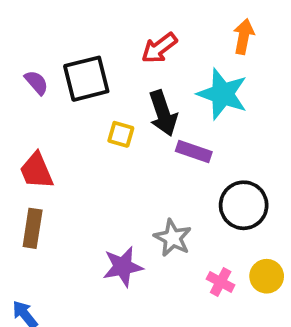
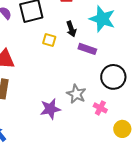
black arrow: (163, 113) -> (71, 29), size x0.7
yellow circle: (267, 276) -> (122, 129), moved
pink cross: (221, 282) -> (100, 108), moved

